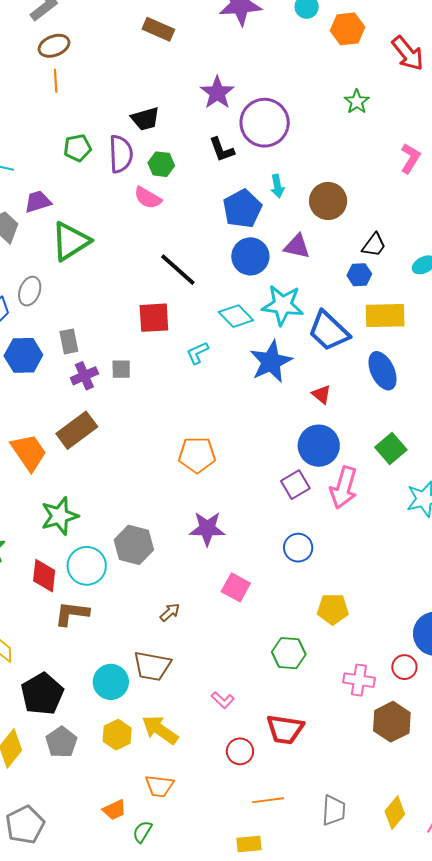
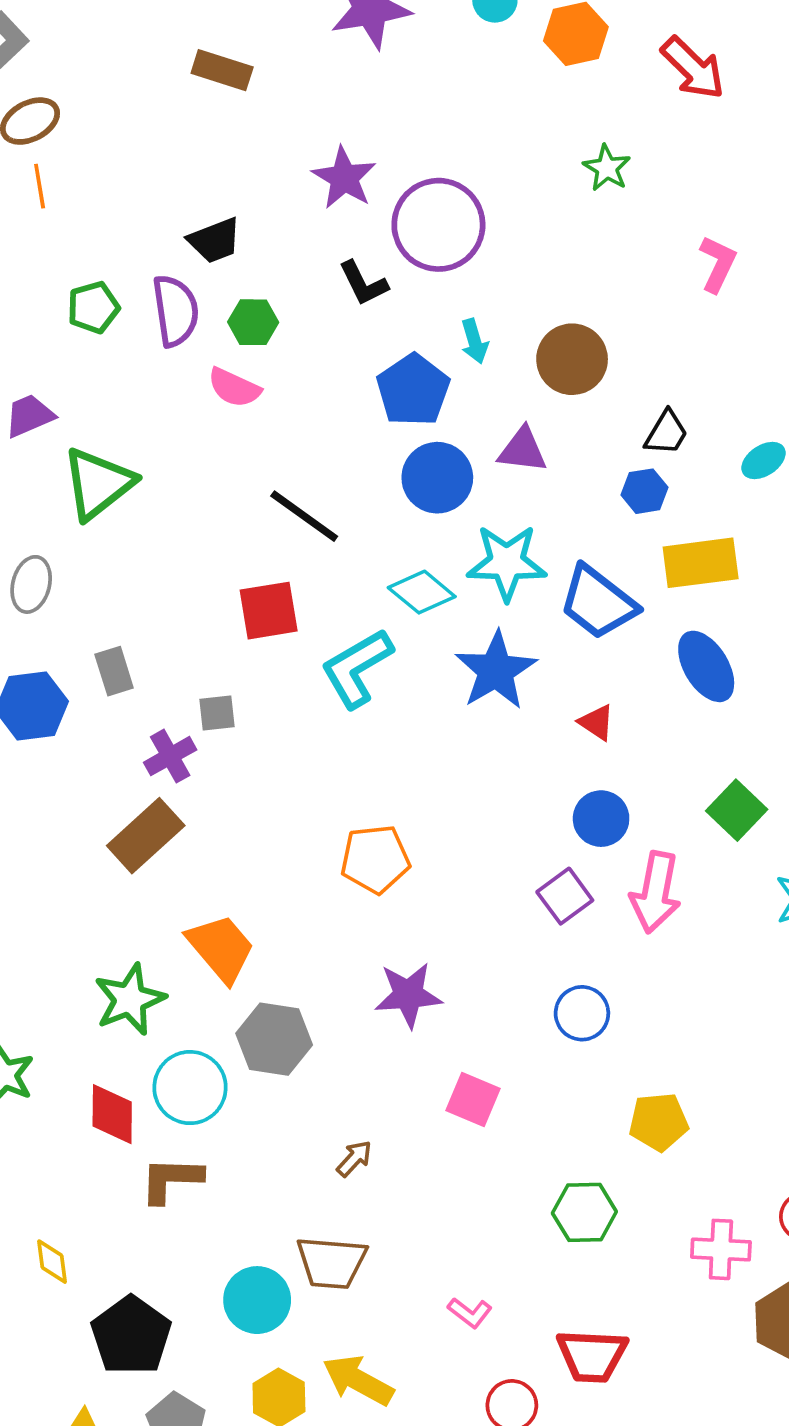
cyan L-shape: (198, 353) -> (357, 668), size x1.8
purple cross: (84, 376) -> (170, 756), moved
blue circle: (319, 446) -> (601, 819), size x0.7
orange trapezoid: (29, 452) -> (221, 948), moved

